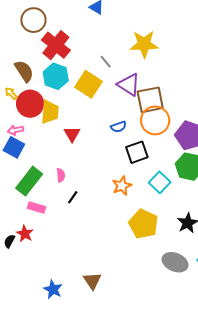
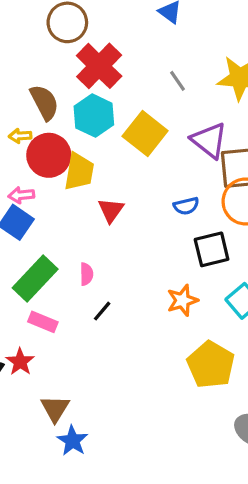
gray line: (106, 62) -> (178, 81), moved
yellow arrow: (11, 93) -> (20, 136), turned -56
brown triangle: (92, 281) -> (55, 408), moved
blue star: (53, 289) -> (72, 441), moved

